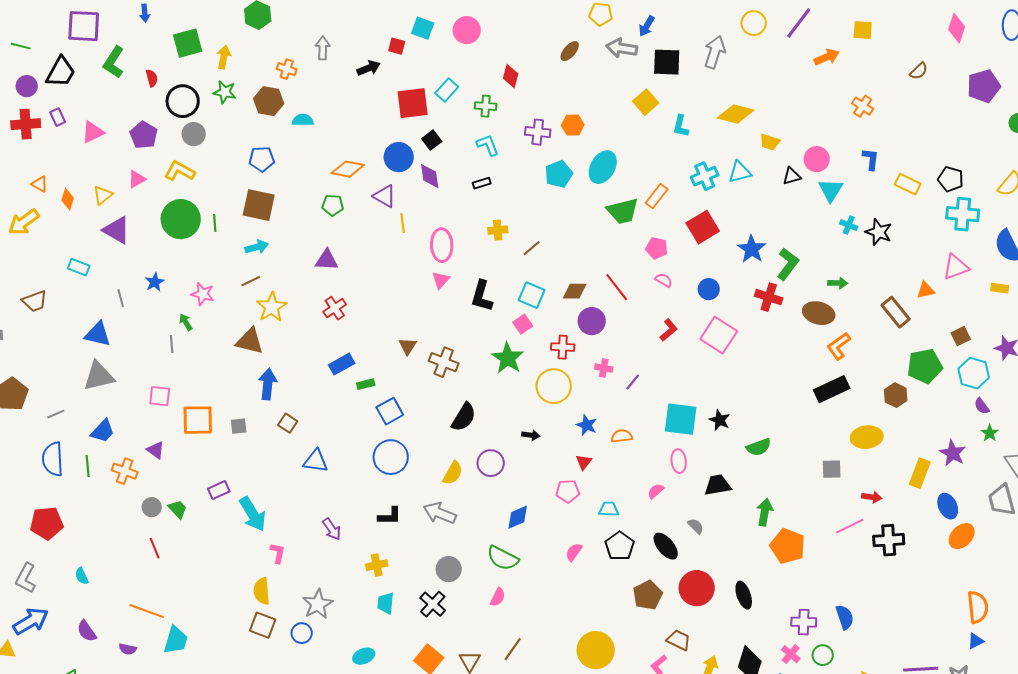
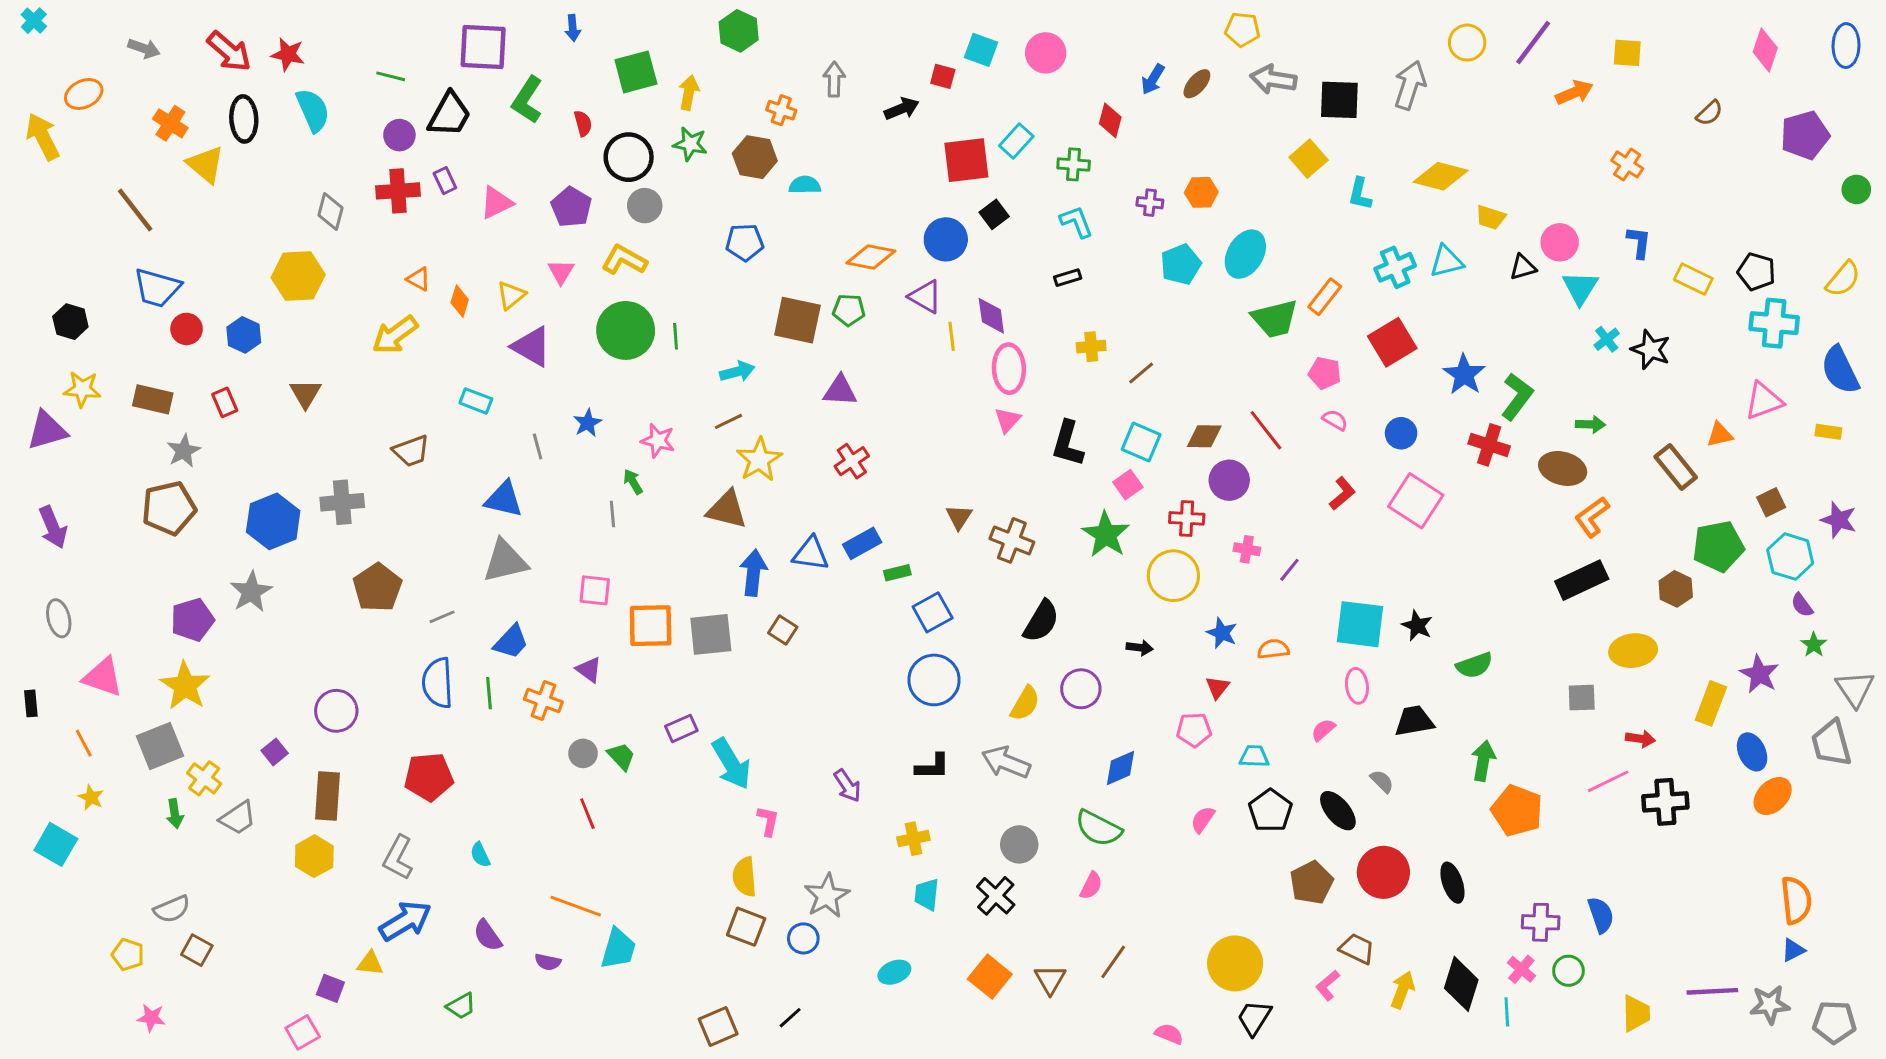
blue arrow: (647, 26) -> (1153, 79), moved
purple cross: (538, 132) -> (1150, 203), size x0.7
purple diamond: (430, 176) -> (991, 316), moved
pink triangle: (137, 179) -> (561, 272), turned -30
brown square: (259, 205) -> (797, 320), moved
cyan cross: (849, 225) -> (1607, 339), turned 30
gray square: (239, 426) -> (711, 634), size x1.8
blue triangle: (316, 461) -> (811, 554), moved

